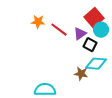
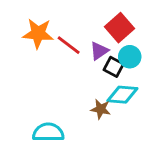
orange star: (38, 22) -> (38, 33), size x1.5
cyan circle: (101, 30) -> (130, 57), moved

